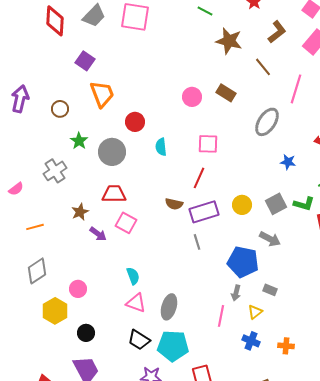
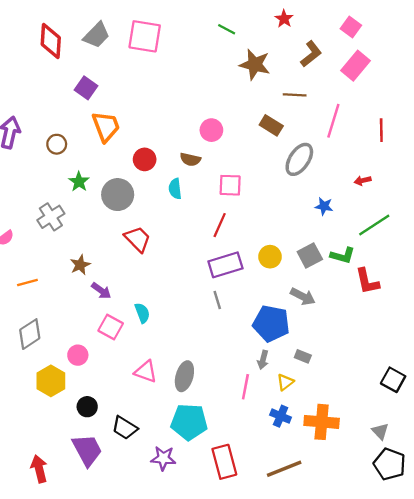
brown line: (263, 67) -> (295, 95), turned -48
brown rectangle: (226, 93) -> (271, 125), moved
red trapezoid: (114, 194) -> (138, 239), moved, turned 45
brown semicircle: (174, 204) -> (190, 159), moved
pink square: (126, 223) -> (111, 327), moved
cyan semicircle: (133, 276) -> (142, 313), moved
black trapezoid: (139, 340) -> (125, 428), moved
orange cross: (286, 346) -> (322, 422), size x1.8

